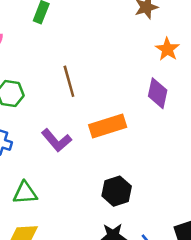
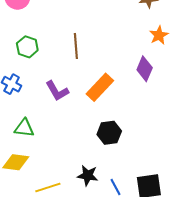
orange rectangle: (108, 126) -> (100, 87), turned -40
black hexagon: (117, 191) -> (109, 133), moved

